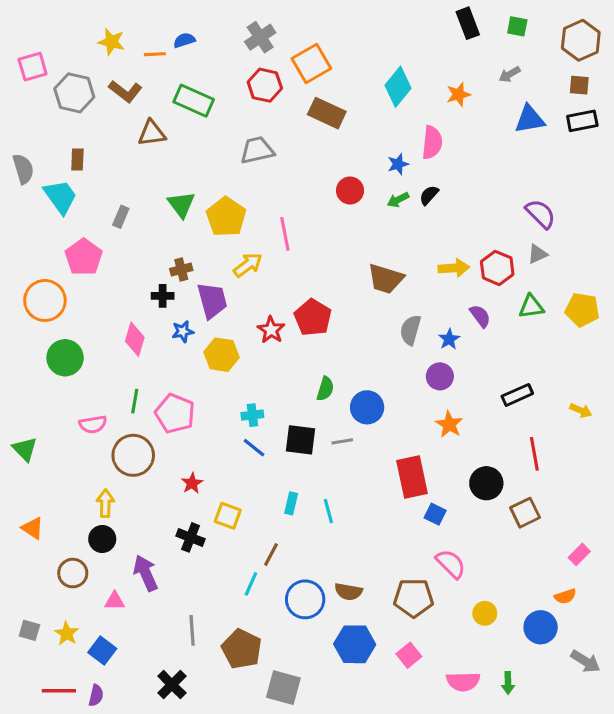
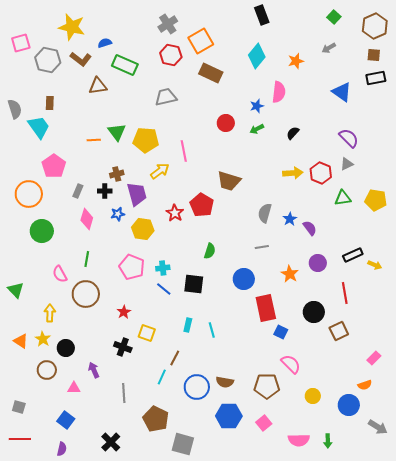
black rectangle: (468, 23) -> (262, 15), moved
green square: (517, 26) -> (334, 17), turned 32
blue semicircle: (184, 40) -> (105, 43), moved
yellow star: (112, 42) -> (72, 27), size x1.5
orange line: (155, 54) -> (94, 140), moved
blue triangle: (530, 119) -> (342, 92), moved, turned 45
black semicircle: (429, 195) -> (293, 133), moved
gray rectangle: (121, 217) -> (78, 191), moved
yellow pentagon: (226, 217) -> (146, 140), turned -30
brown trapezoid: (386, 279) -> (229, 181), moved
purple semicircle: (480, 316) -> (310, 228), moved
purple circle: (440, 376) -> (318, 263), moved
black rectangle: (517, 395) -> (353, 255), moved
blue circle: (367, 407) -> (244, 279), moved
pink pentagon: (175, 414) -> (132, 267), moved
pink semicircle: (93, 424) -> (60, 274), turned 72
gray line: (342, 441) -> (262, 247), moved
yellow arrow: (105, 503) -> (50, 313), moved
purple arrow: (146, 573) -> (94, 370), size x0.7
gray line: (192, 630) -> (124, 393), moved
yellow star: (67, 633) -> (43, 339), moved
red line: (59, 691) -> (20, 439), moved

